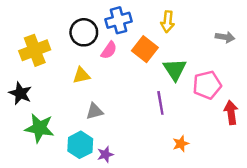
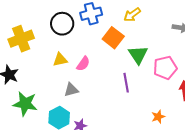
yellow arrow: (168, 22) -> (132, 15), turned 48
pink semicircle: (109, 50) -> (83, 64), moved
orange star: (181, 144) -> (158, 117), moved

